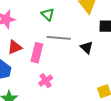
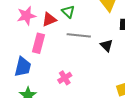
red triangle: (15, 47) -> (49, 19), moved
pink rectangle: (37, 53) -> (38, 43), moved

